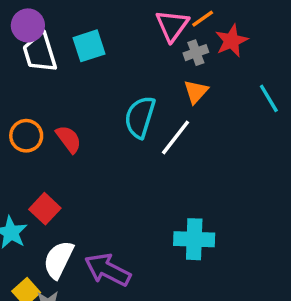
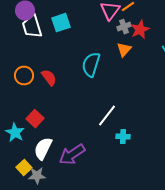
red star: (232, 41) -> (140, 30), moved
white line: (176, 137) -> (107, 116), moved
cyan cross: (194, 239) -> (123, 137), size x0.6
purple arrow: (108, 270) -> (72, 155), turned -60

